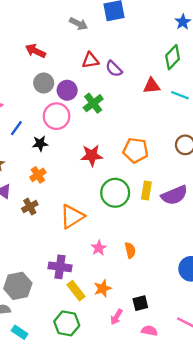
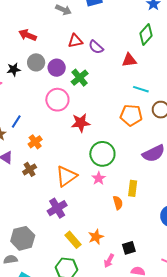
cyan line: (180, 95) -> (141, 89), moved
pink circle: (57, 116) -> (57, 100), moved
blue line: (16, 128) -> (16, 121), moved
black star: (40, 143) -> (14, 69), moved
orange pentagon: (136, 150) -> (131, 115), moved
yellow rectangle: (146, 190) -> (133, 188), moved
pink star: (99, 248) -> (99, 178), moved
purple cross: (60, 267) -> (57, 208), moved, turned -36

